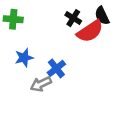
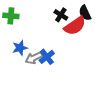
gray arrow: (41, 84) -> (34, 58), moved

